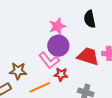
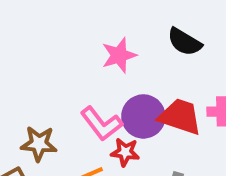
black semicircle: (90, 19) -> (185, 42), turned -48
purple circle: (58, 46) -> (143, 116), moved

